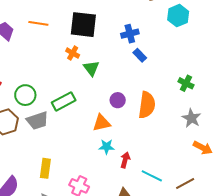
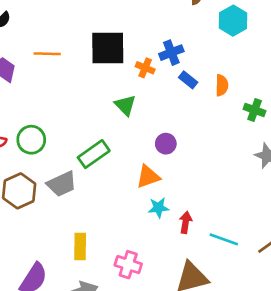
orange cross: (73, 53) -> (145, 68), moved
green circle: (25, 95) -> (31, 140), moved
orange semicircle: (147, 105) -> (222, 85), moved, size x0.6

